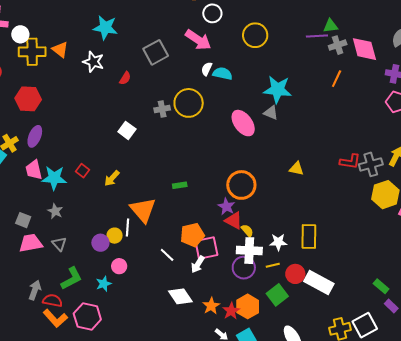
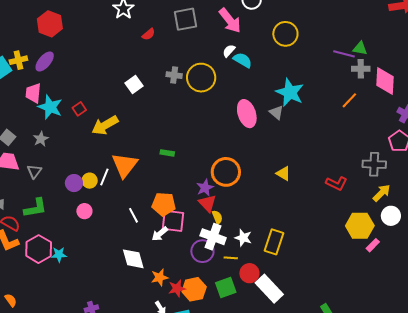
gray cross: (371, 164) -> (374, 164), moved
yellow arrow: (112, 178) -> (105, 125), size x1.5
cyan star: (104, 284) -> (59, 255), moved

